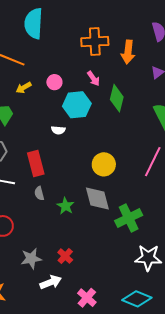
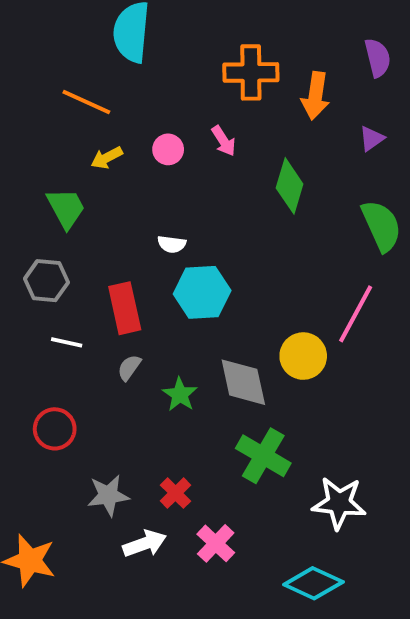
pink arrow: (93, 79) -> (224, 141), moved
cyan hexagon: (77, 105) -> (202, 292), moved
yellow circle: (104, 164) -> (303, 356), moved
gray semicircle: (39, 193) -> (129, 368), turned 48
green cross: (129, 218) -> (263, 456), moved, turned -36
pink cross: (87, 298) -> (216, 543), moved

